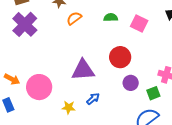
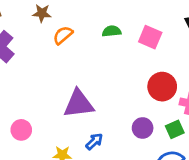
red circle: (120, 57) -> (162, 87), moved
purple circle: (131, 83) -> (143, 128), moved
pink circle: (39, 87) -> (21, 130), size x0.6

